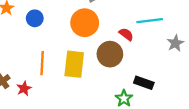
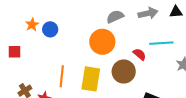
blue circle: (35, 18) -> (50, 29), moved

